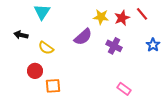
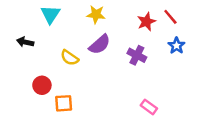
yellow star: (101, 17) -> (96, 14), moved
blue star: (153, 45) -> (176, 46), moved
yellow semicircle: (46, 48) -> (70, 58), moved

